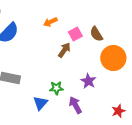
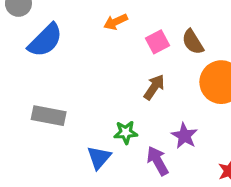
brown arrow: (64, 50) -> (154, 87), moved
purple star: (88, 81) -> (184, 136), moved

